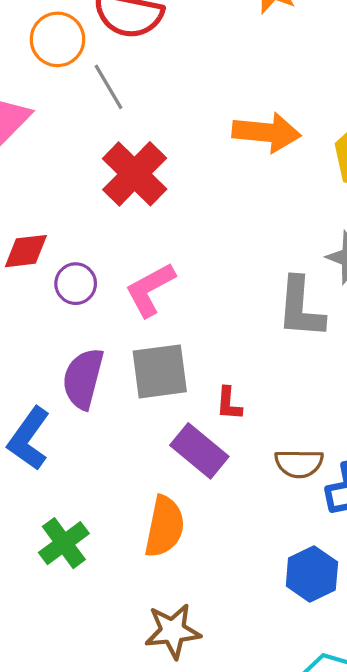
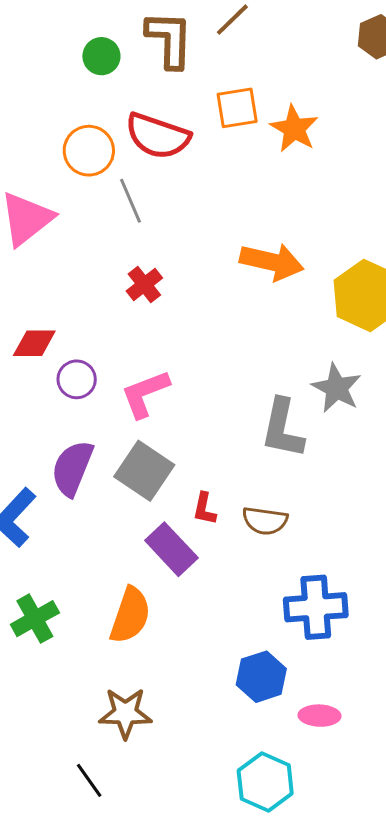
red cross: (135, 174) -> (144, 285), size x0.6
gray square: (160, 371) -> (144, 471), turned 34
brown semicircle: (299, 463) -> (265, 521), moved

